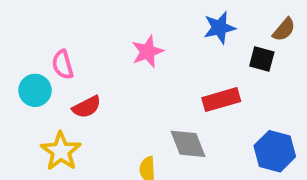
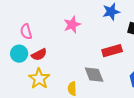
cyan circle: (35, 90) -> (19, 54), moved
yellow star: (61, 151) -> (39, 79), moved

